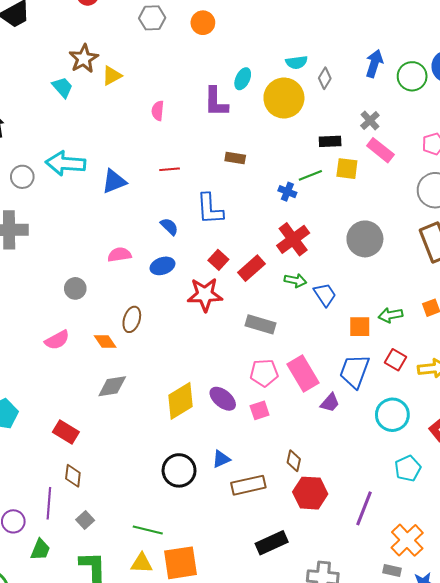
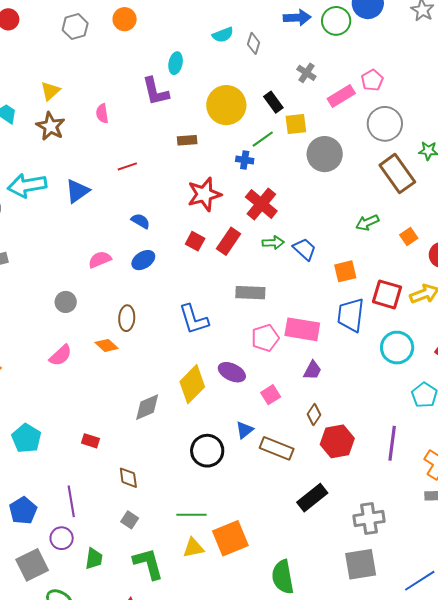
brown star: (84, 59) -> (51, 126), moved
blue arrow: (374, 64) -> (297, 18), turned 84
yellow circle: (284, 98) -> (226, 105), moved
black rectangle: (330, 141) -> (273, 102), turned 70
pink rectangle: (380, 150) -> (341, 96), moved, turned -56
blue L-shape: (210, 209) -> (194, 319), moved
gray circle: (365, 239) -> (325, 154), moved
red star: (205, 295) -> (204, 194), moved
green arrow: (391, 315) -> (367, 223), moved
red square: (396, 360) -> (387, 294), size x1.4
pink rectangle: (303, 373) -> (302, 329), turned -36
gray diamond: (112, 386) -> (147, 407), moved
purple trapezoid: (330, 403) -> (312, 370), moved
pink square: (260, 410) -> (271, 395), moved
red rectangle: (66, 432) -> (90, 441), size x0.7
brown diamond: (294, 461) -> (314, 415), turned 35
brown diamond: (73, 476) -> (128, 478), moved
brown rectangle: (248, 485) -> (277, 448), turned 48
purple line: (49, 503) -> (71, 501), moved

